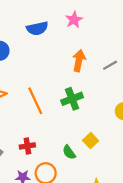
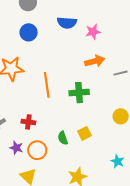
pink star: (74, 20) -> (93, 32), moved
orange arrow: (79, 60) -> (95, 61), turned 48

